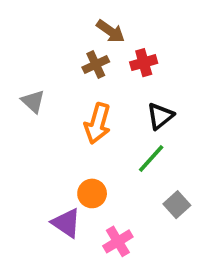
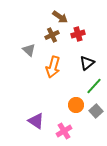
gray triangle: (33, 101) -> (29, 50), moved
green line: (151, 158) -> (94, 86), moved
orange circle: (92, 193) -> (76, 105), moved

